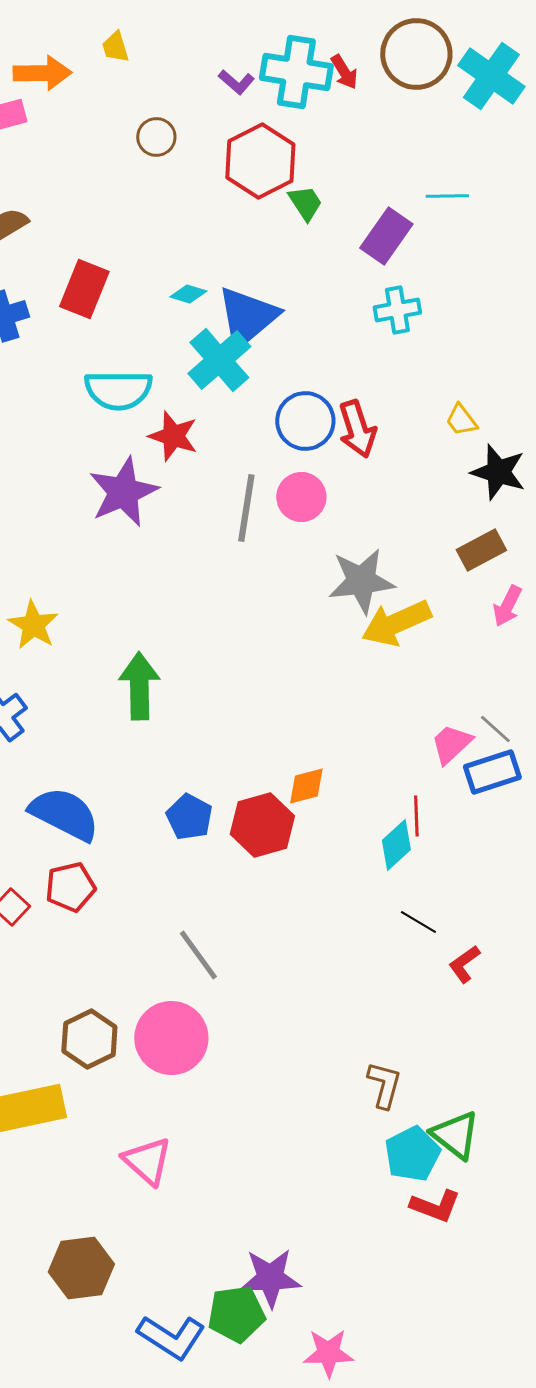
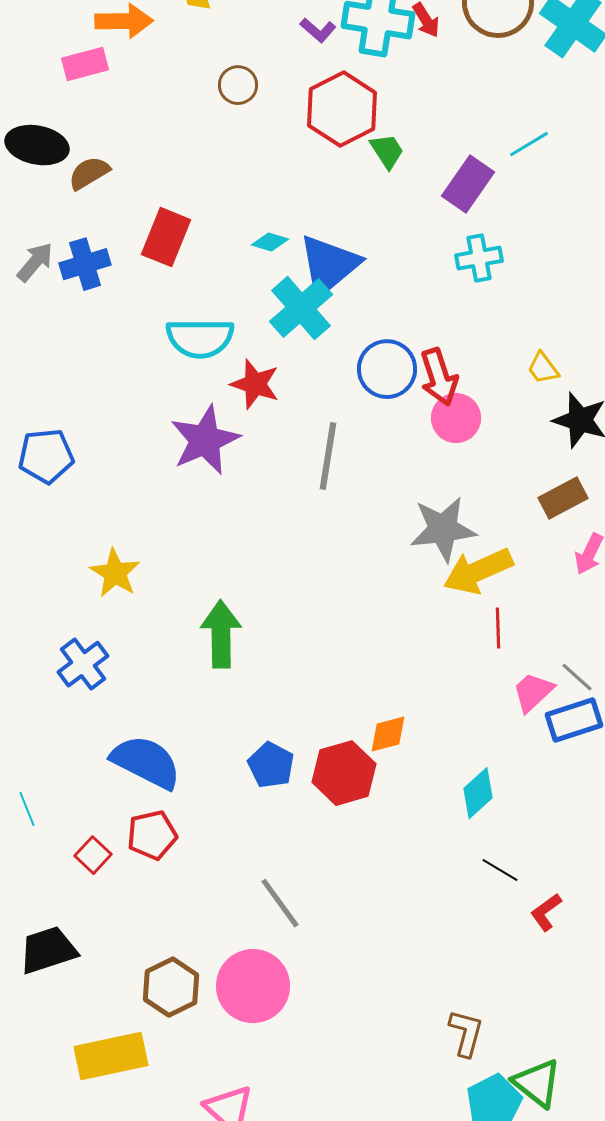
cyan line: (447, 196) -> (529, 144), turned -30
pink circle: (301, 497) -> (456, 418), moved
red line: (416, 816) -> (498, 628), moved

